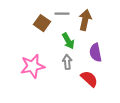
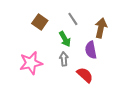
gray line: (62, 14) -> (73, 19), moved, turned 56
brown arrow: (85, 20) -> (101, 28), moved

